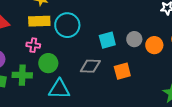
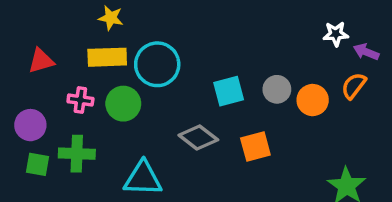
pink cross: (33, 45) -> (80, 100), moved
green circle: (48, 63) -> (123, 104), moved
gray diamond: (90, 66) -> (198, 138), turned 35

